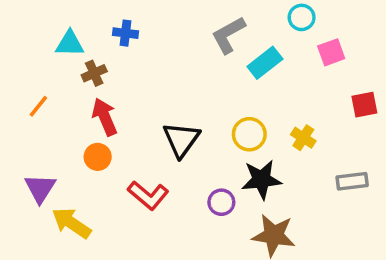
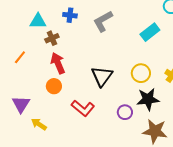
gray L-shape: (228, 35) -> (103, 21), moved
yellow arrow: (71, 223) -> (39, 124), size x0.7

